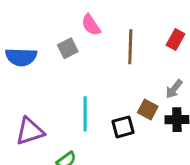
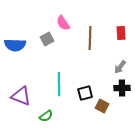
red rectangle: (175, 40) -> (121, 33), turned -32
brown square: (148, 109) -> (102, 106), moved
purple triangle: (30, 131) -> (21, 96), turned 40

